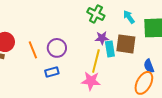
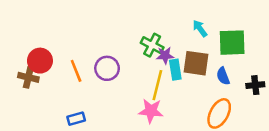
green cross: (96, 14) -> (152, 45), moved
blue semicircle: (149, 66) -> (223, 76), moved
blue rectangle: (52, 72) -> (76, 119), moved

